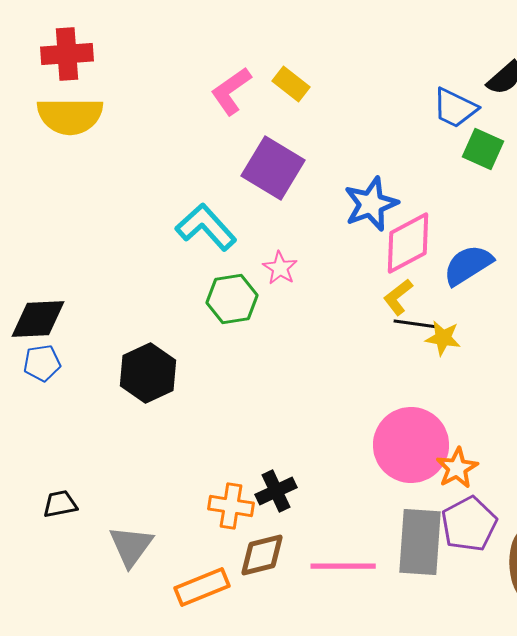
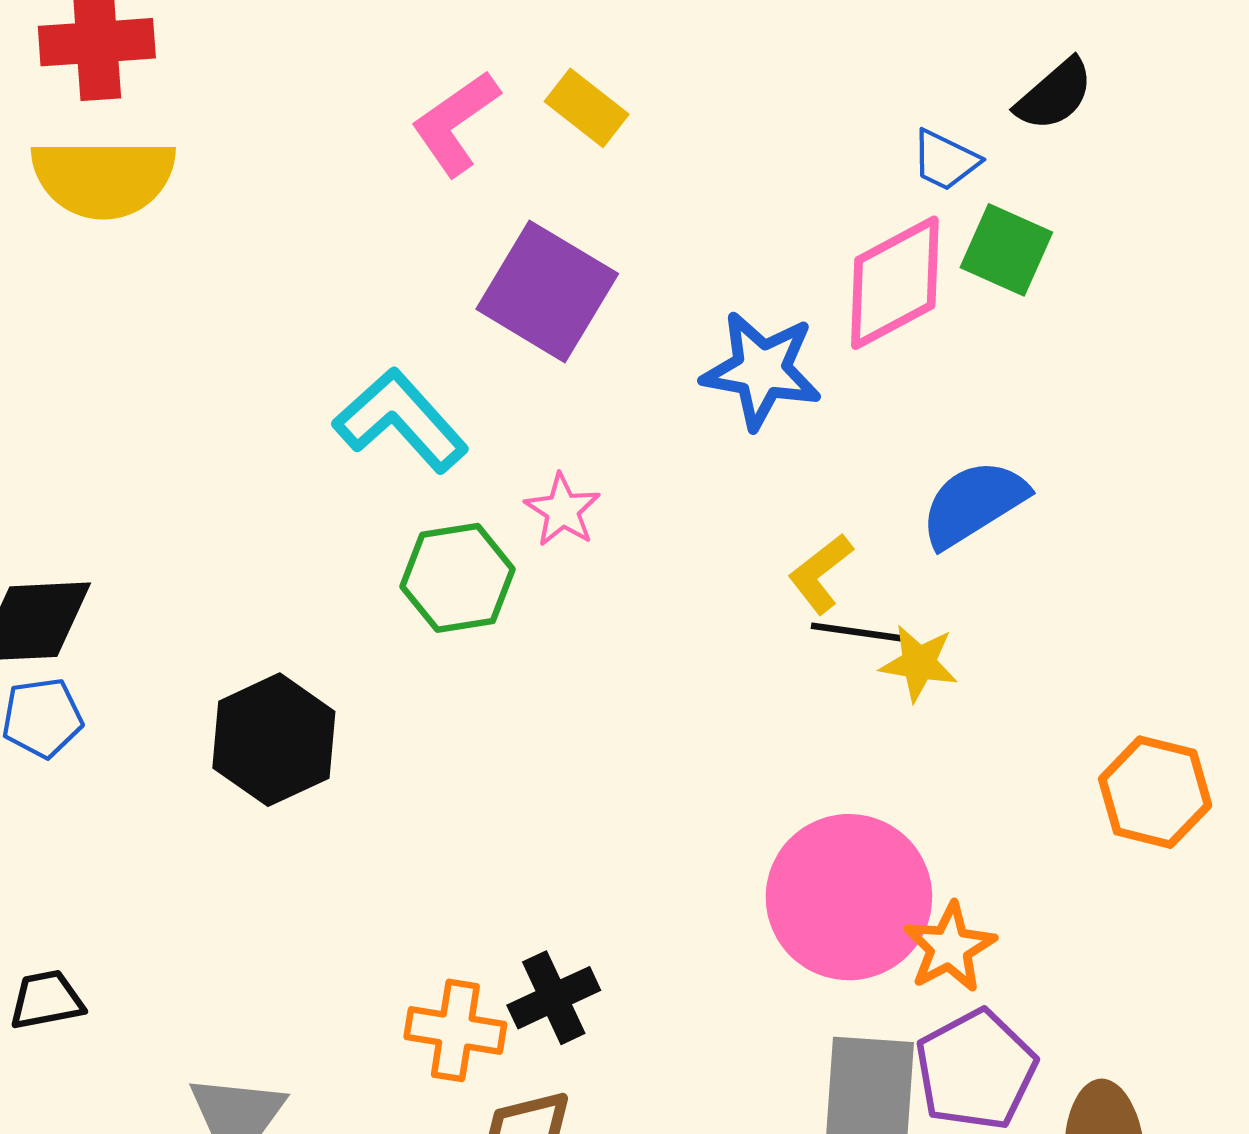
blue trapezoid: (455, 108) -> (945, 160), size x0.7
blue star: (371, 204) -> (761, 370), turned 30
pink diamond: (408, 243) -> (895, 283), moved
black trapezoid: (60, 504) -> (46, 1000), moved

